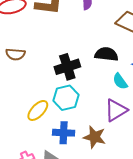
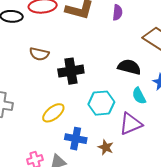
black cross: (67, 67) -> (71, 71), moved
cyan hexagon: (66, 98) -> (101, 103), moved
brown star: (95, 137) -> (106, 147), size x0.7

